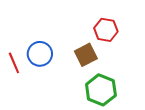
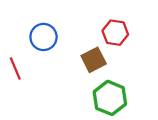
blue circle: (40, 54) -> (44, 37), moved

